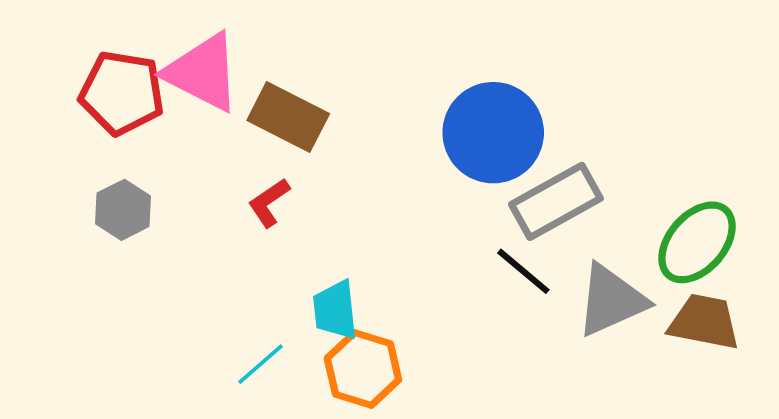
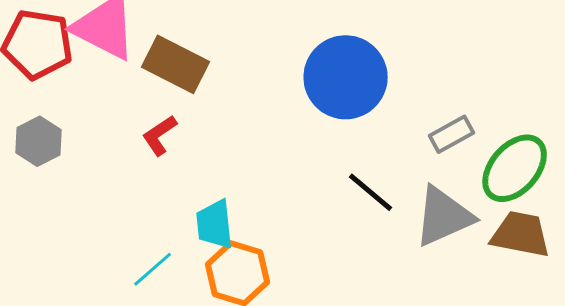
gray rectangle: (556, 201) -> (452, 134), moved, size x0.6

